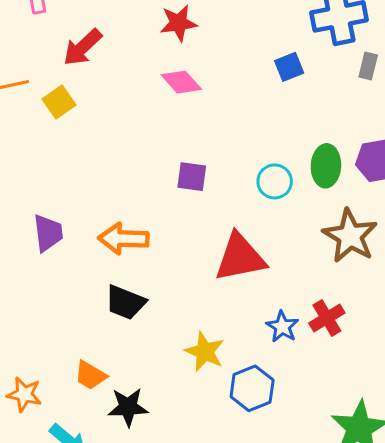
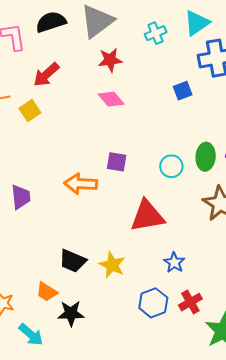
orange arrow: (123, 239) -> (81, 184), moved
black trapezoid: (125, 302) -> (73, 261), moved
red cross: (327, 318) -> (190, 302), moved
yellow star: (205, 352) -> (112, 265), moved

